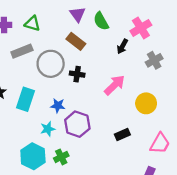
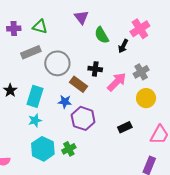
green semicircle: (101, 21) -> (102, 35), moved
brown rectangle: (76, 41) -> (79, 84), moved
gray cross: (154, 60) -> (141, 72), moved
black cross: (77, 74) -> (95, 69), moved
cyan star: (48, 129) -> (35, 120), moved

